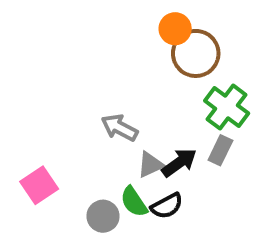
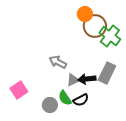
green cross: (227, 107) -> (110, 36), moved
gray rectangle: (220, 150) -> (107, 73), size x1.5
black arrow: (179, 163) -> (87, 79), turned -150

